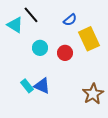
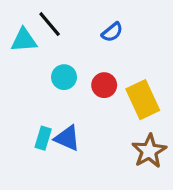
cyan triangle: (15, 25) -> (24, 40), turned -36
yellow rectangle: (89, 39) -> (143, 100), moved
cyan rectangle: (27, 86) -> (43, 138), turned 56

